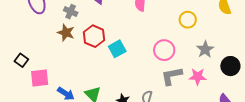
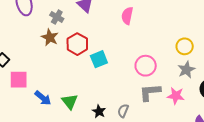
yellow circle: (188, 20) -> (185, 46), moved

